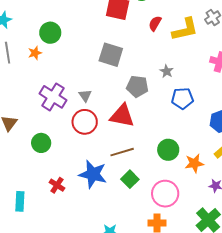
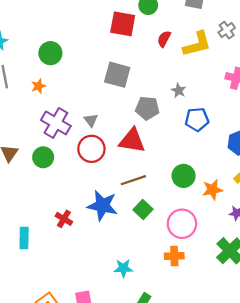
orange star: (35, 53) -> (38, 86), moved
green circle: (41, 143) -> (43, 157), moved

